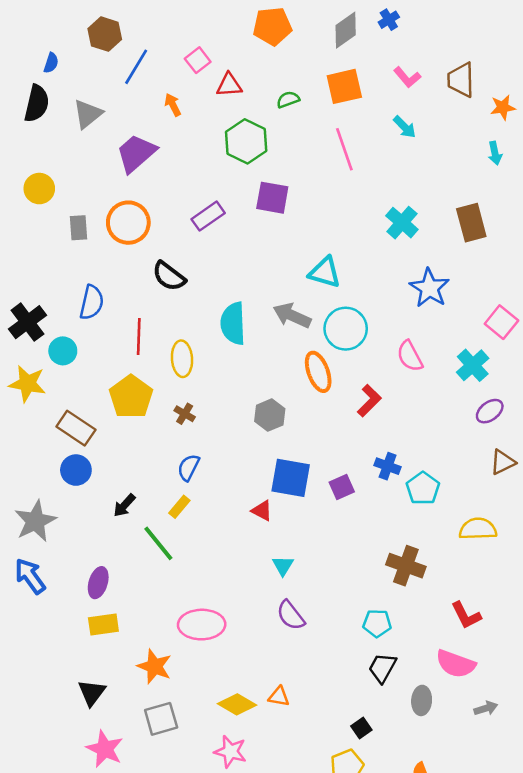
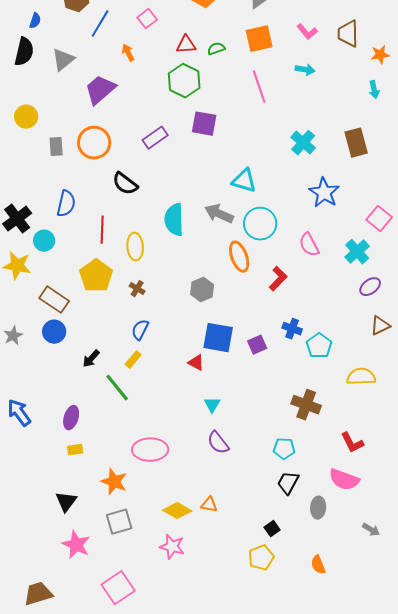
red triangle: (229, 85) -> (186, 45), moved
cyan arrow: (405, 127) -> (305, 70), turned -36
gray star: (35, 521) -> (13, 336), moved, size x0.6
yellow rectangle: (103, 625) -> (75, 450), size x0.7
gray arrow: (486, 708) -> (371, 530), moved, turned 48

